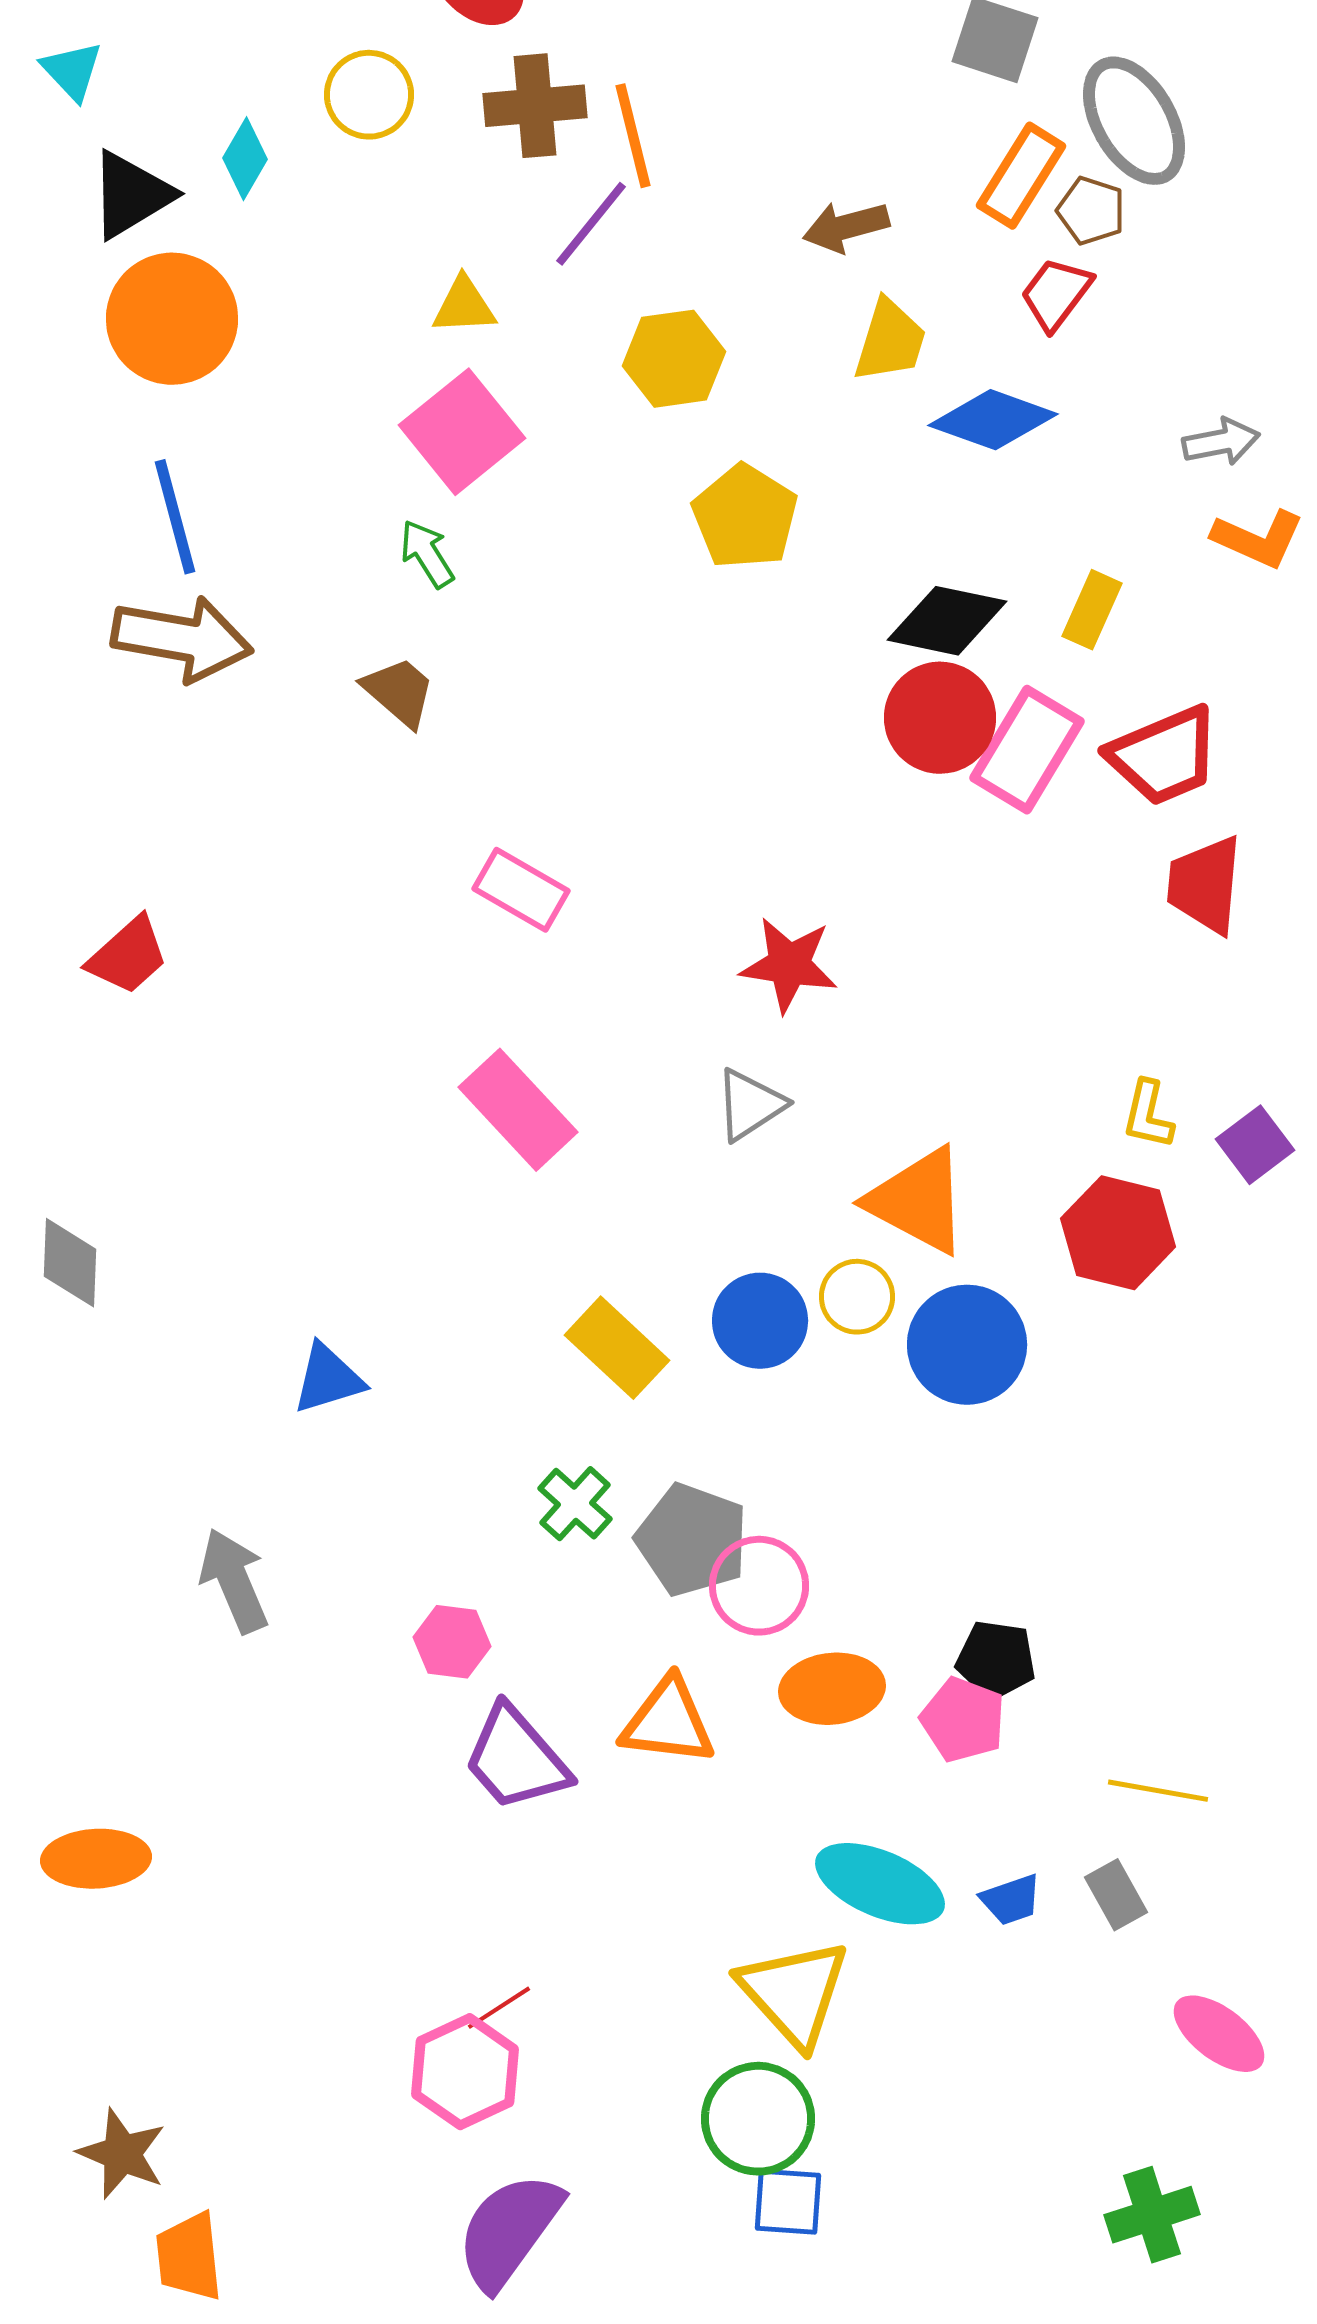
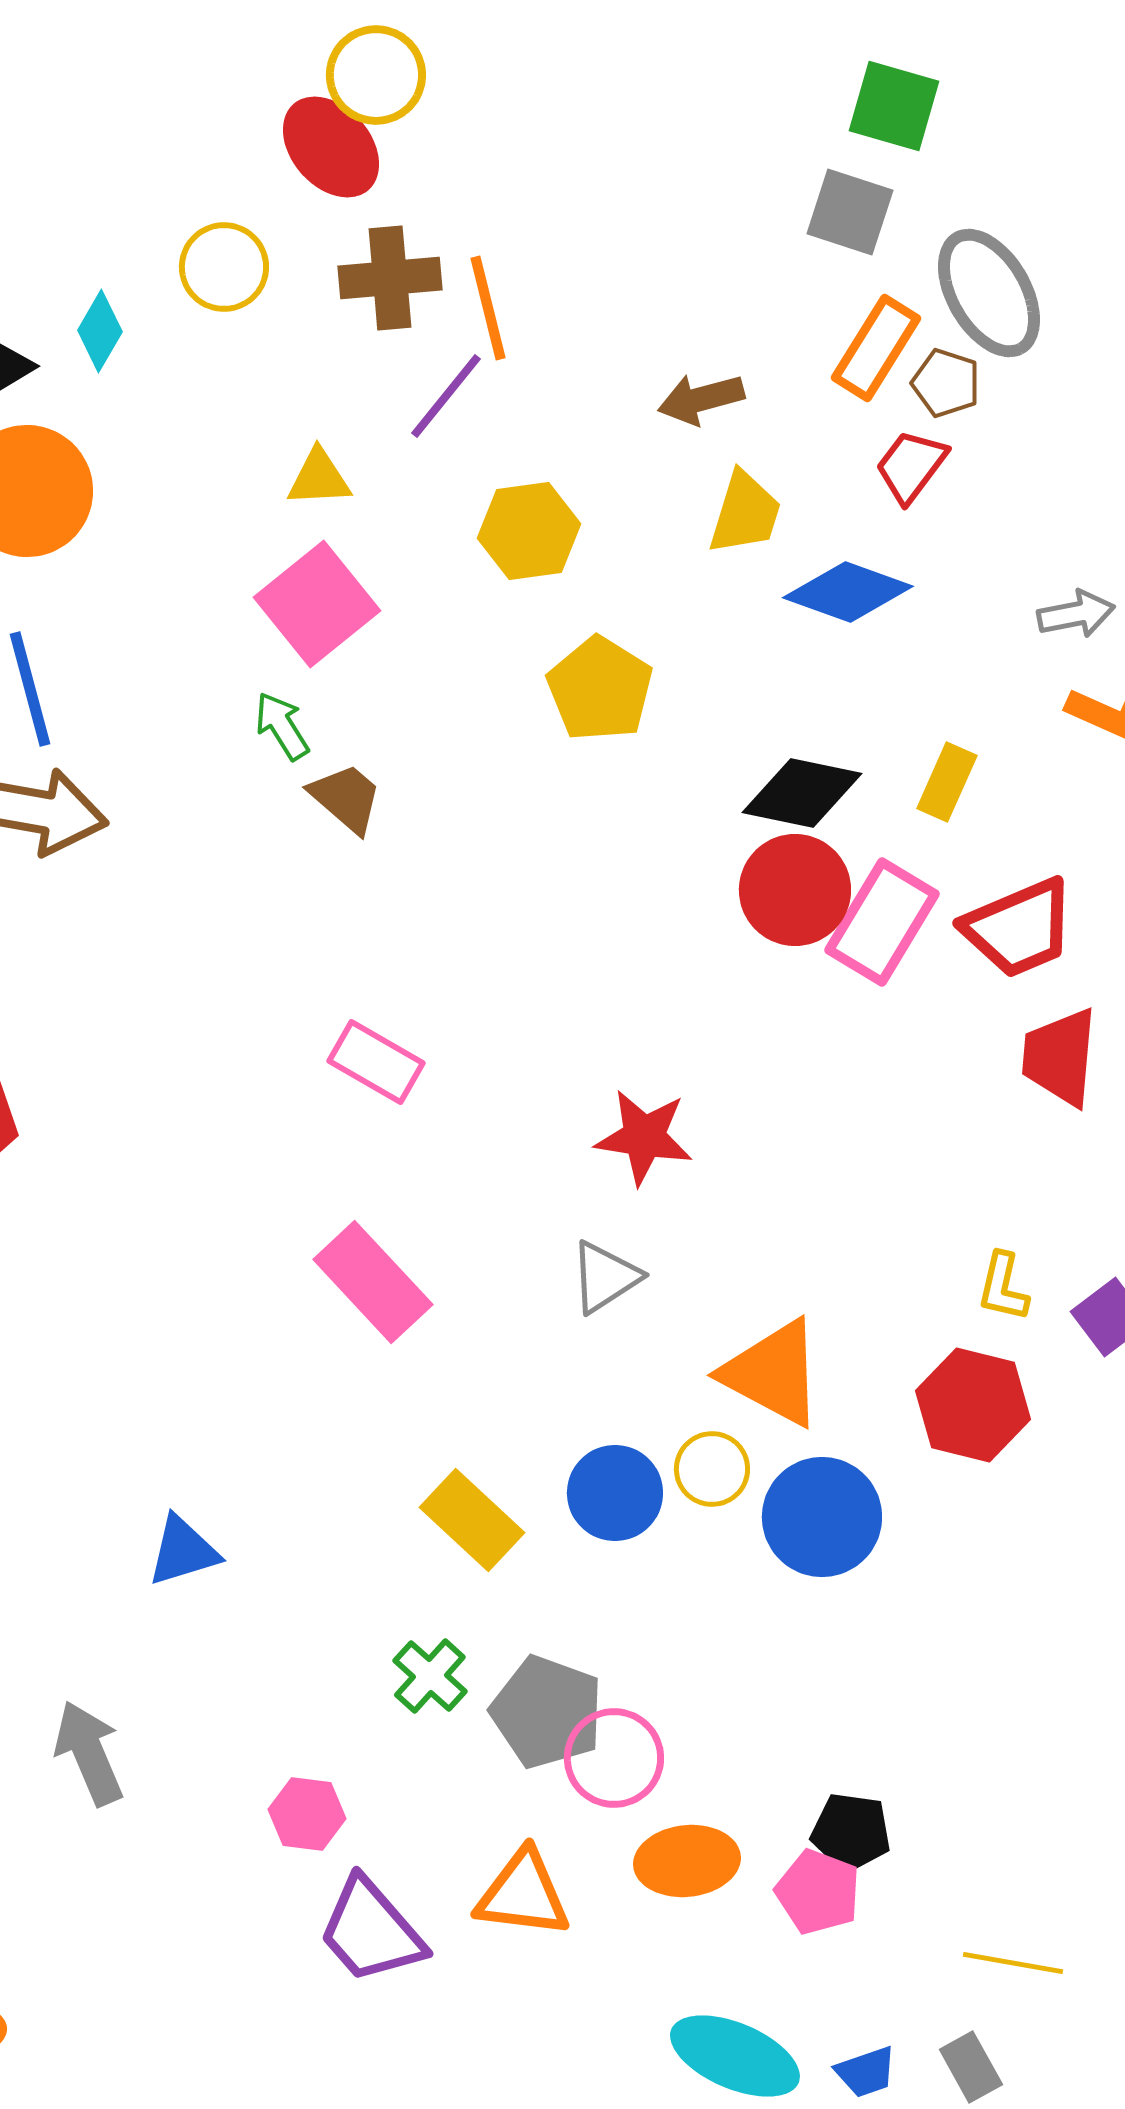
brown trapezoid: (399, 692) -> (346, 798), moved

